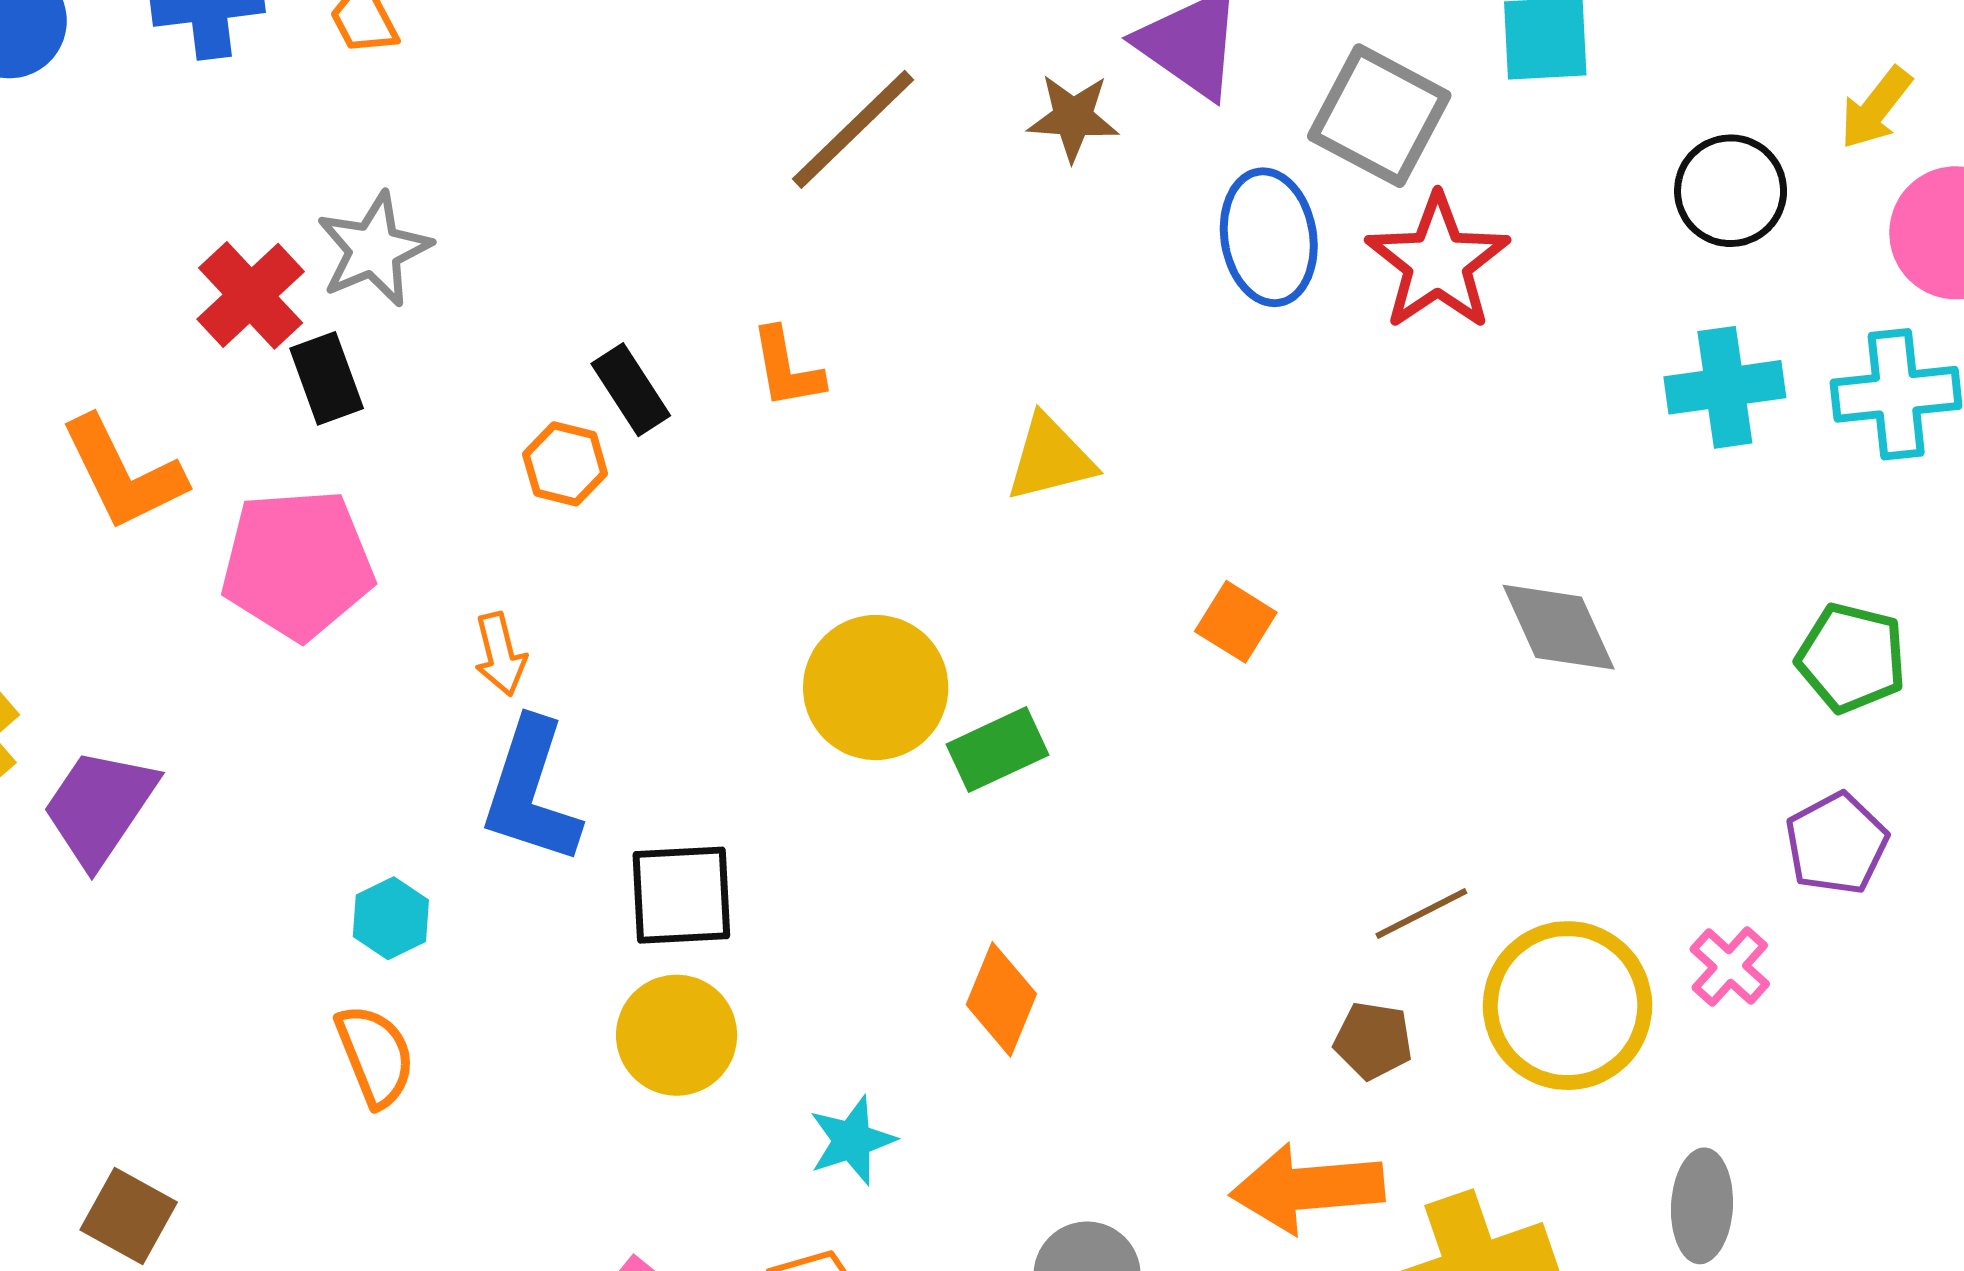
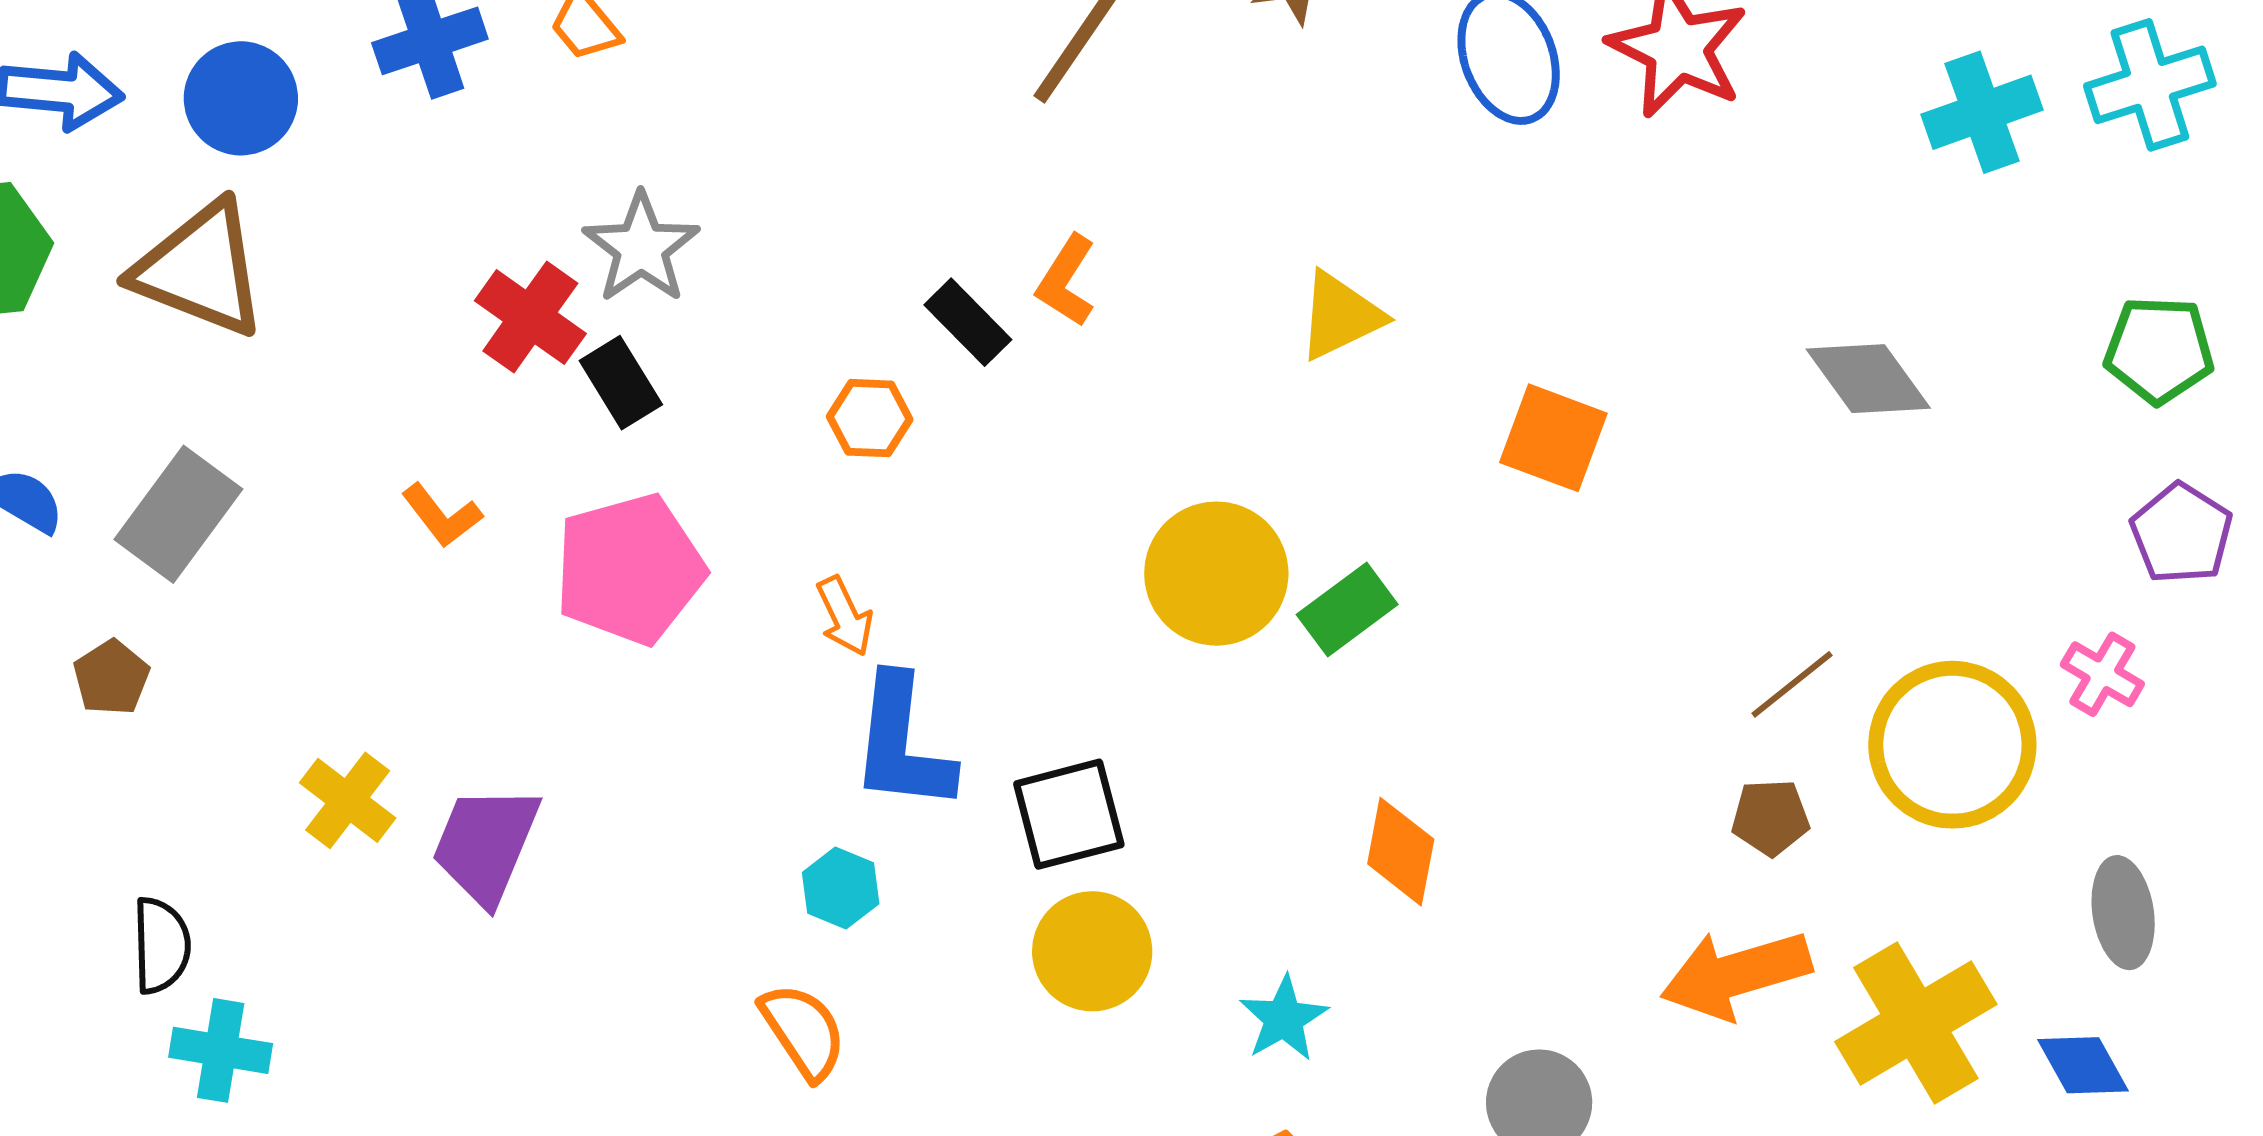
orange L-shape: (787, 368) -> (1066, 281), turned 54
black rectangle: (631, 390) -> (968, 322), moved
orange L-shape: (123, 473) -> (442, 515), size x0.6
orange square: (1236, 622) -> (1553, 438), size x1.4
cyan hexagon: (391, 918) -> (841, 888), moved

